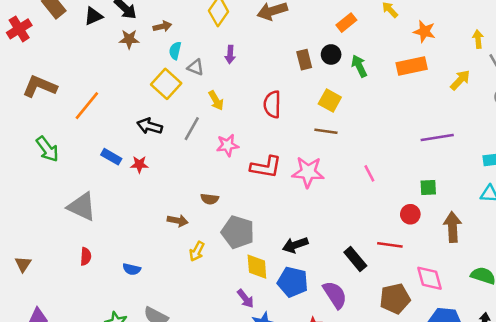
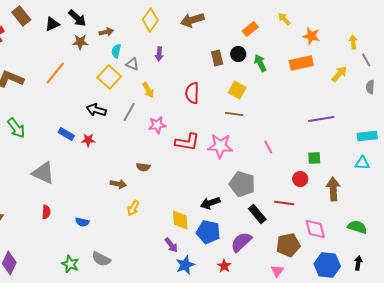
orange line: (87, 106) -> (55, 73), moved
gray pentagon: (238, 232) -> (242, 184), moved
purple semicircle: (335, 295) -> (241, 242), turned -100

